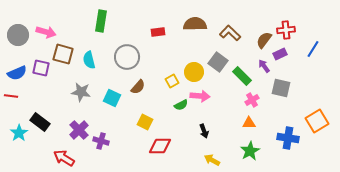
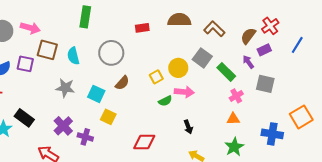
red cross: (286, 30) -> (270, 26), turned -30
yellow square: (145, 122) -> (108, 117), moved

